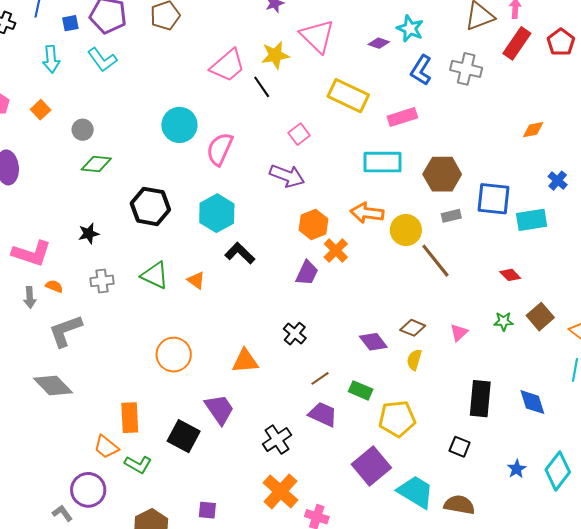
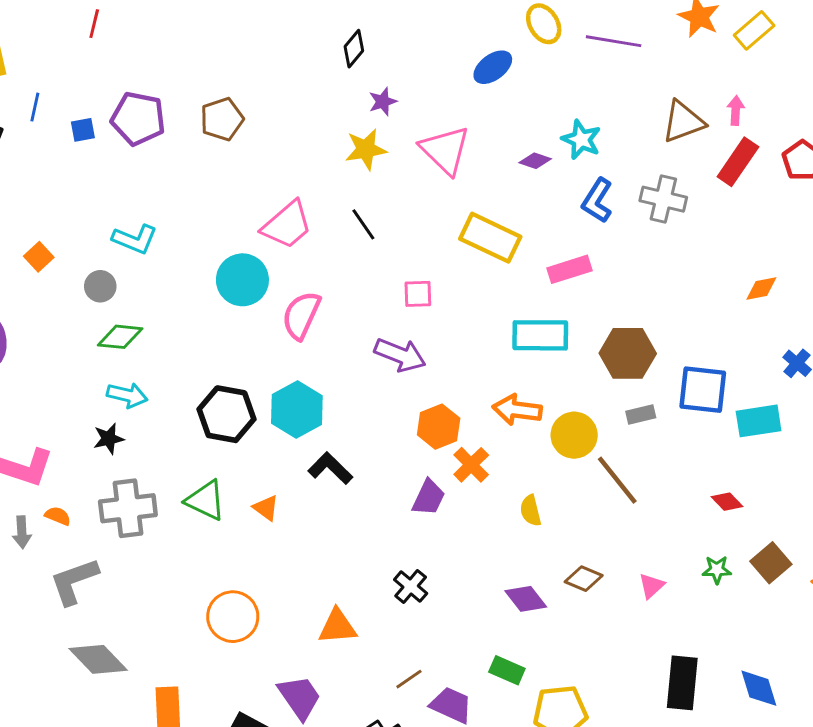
yellow star: (275, 55) -> (366, 149), moved
cyan arrow: (51, 59) -> (127, 395), moved, turned -72
cyan L-shape: (102, 60) -> (135, 239), moved, turned -32
pink trapezoid: (228, 66) -> (287, 225), moved
pink square: (299, 134) -> (418, 294), turned 35
black hexagon: (150, 206) -> (227, 414), moved
gray cross: (102, 281) -> (128, 508), size x1.6
yellow semicircle: (414, 360) -> (531, 511), moved, turned -30
brown line: (320, 378) -> (409, 679), moved
gray diamond: (53, 385) -> (98, 659), moved

